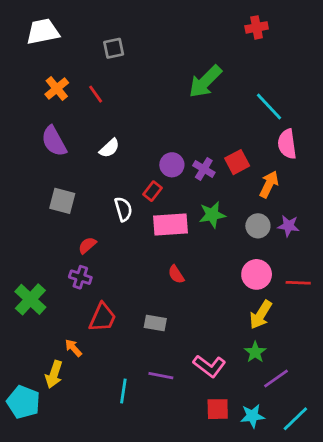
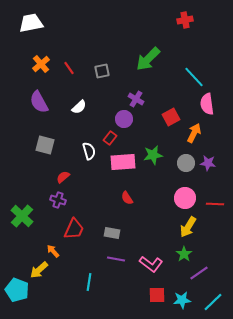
gray square: (114, 48) -> (102, 71), moved
purple cross: (204, 169) -> (136, 99), moved
yellow arrow: (54, 374) -> (39, 270), turned 30
purple line: (161, 376) -> (116, 259), moved

